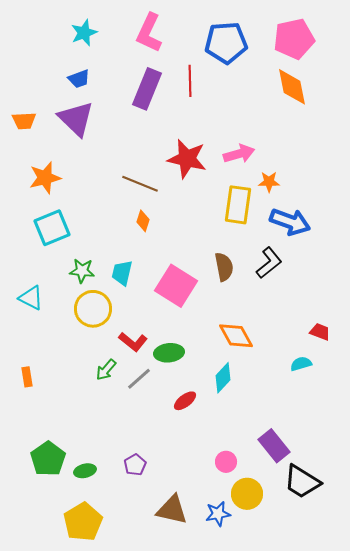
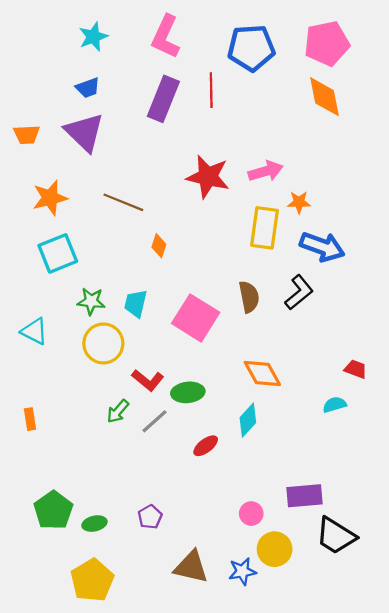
brown line: (140, 184) -> (123, 202), moved
purple rectangle: (274, 446) -> (305, 496), turned -56

